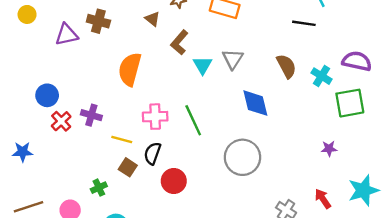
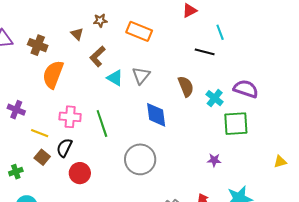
brown cross: (98, 21) -> (38, 45), moved
cyan triangle: (203, 65) -> (115, 78), turned -36

